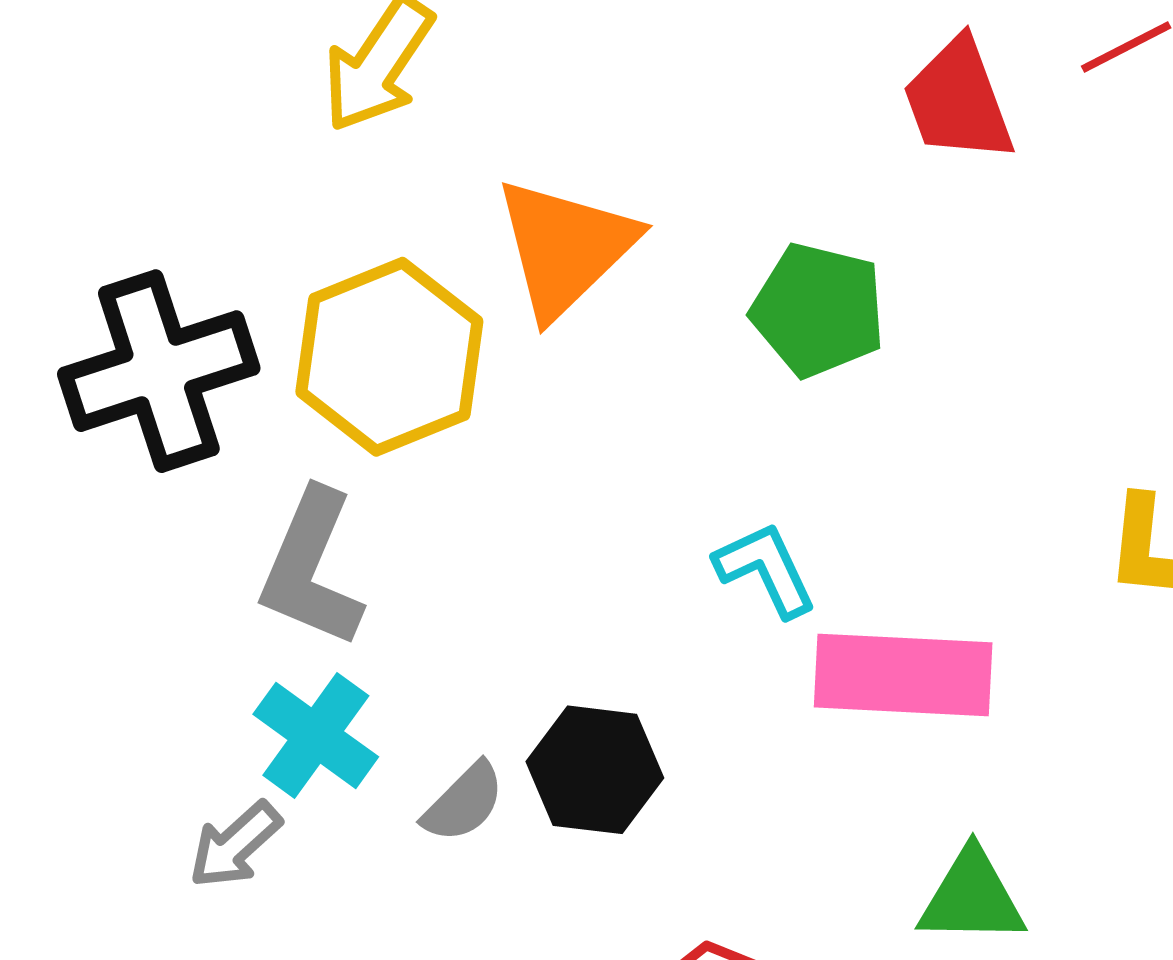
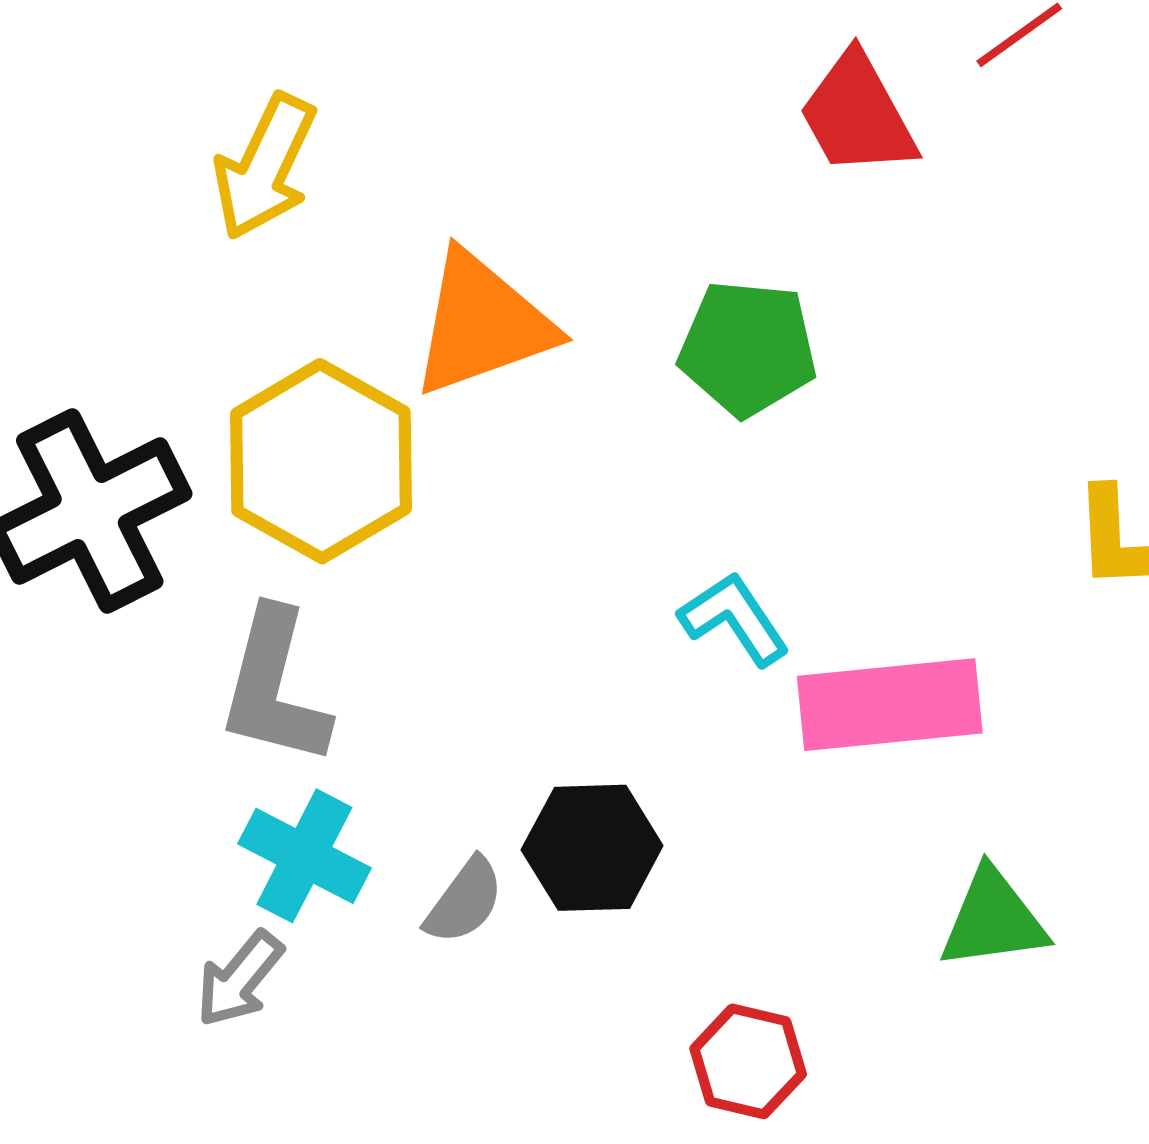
orange triangle: (565, 248) -> (482, 324), turned 33

